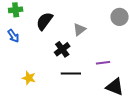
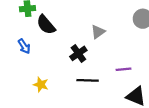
black semicircle: (44, 21) -> (46, 25), moved, turned -78
blue arrow: (13, 36) -> (24, 46), moved

